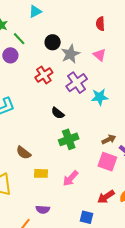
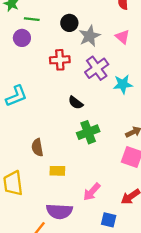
green line: (19, 39) -> (32, 19), turned -40
red cross: (44, 75) -> (60, 60), turned 30
brown semicircle: (24, 153) -> (37, 147), turned 42
pink arrow: (71, 178) -> (92, 192), moved
purple semicircle: (43, 209) -> (59, 211), size x1.6

